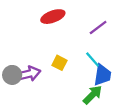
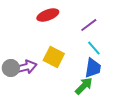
cyan line: (93, 60) -> (94, 48), moved
yellow square: (60, 63) -> (54, 57), size x1.5

